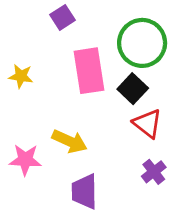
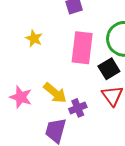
purple cross: (154, 172) -> (78, 108), moved

